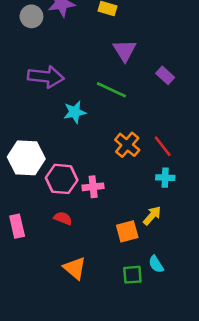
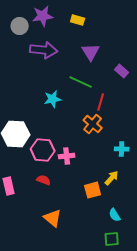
purple arrow: (46, 77) -> (44, 50), moved
red line: (163, 146) -> (101, 102), moved, turned 54
green square: (132, 275) -> (112, 239), moved

